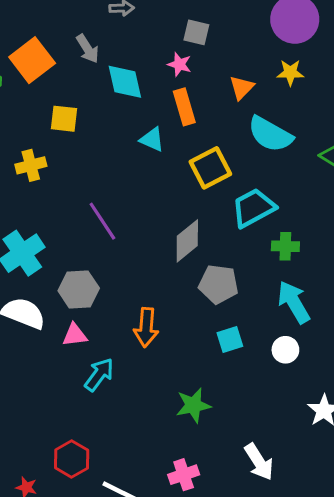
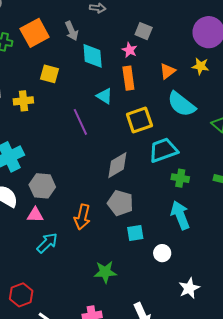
purple line: (102, 221) -> (80, 122), moved
gray pentagon: (218, 284) -> (120, 203), moved
white circle: (285, 350) -> (162, 253), moved

